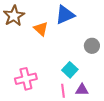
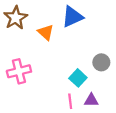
gray circle: (92, 46) -> (101, 62), moved
pink cross: (26, 79) -> (19, 71), moved

